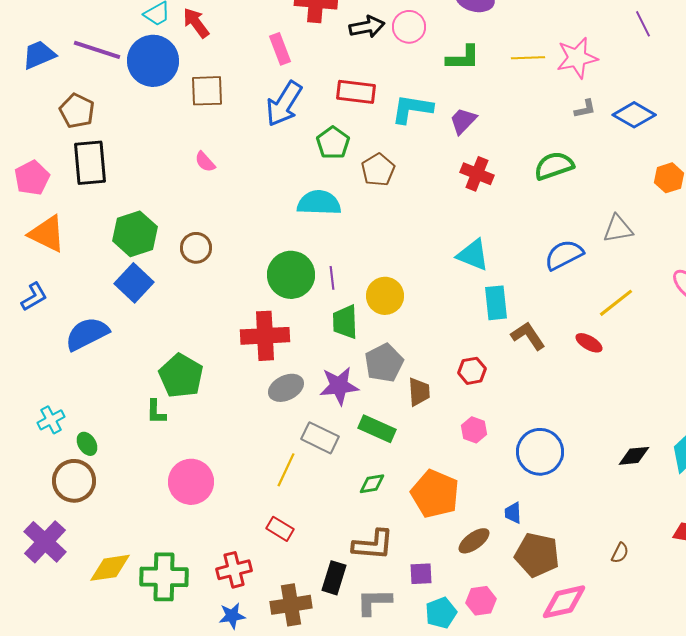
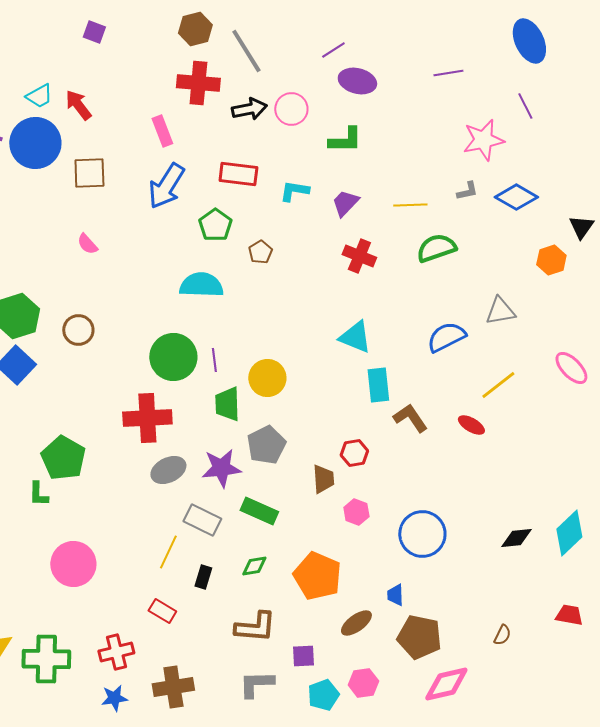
yellow line: (528, 58) -> (410, 205), moved
pink star: (577, 58) -> (483, 140), moved
cyan L-shape: (412, 109) -> (294, 191), size x0.7
brown pentagon: (378, 170) -> (260, 252), size x0.7
brown trapezoid: (419, 392) -> (323, 479), moved
black rectangle: (334, 578) -> (203, 577), moved, size x0.7

